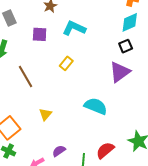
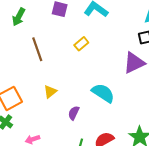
purple semicircle: (59, 151) -> (74, 113), moved, turned -40

